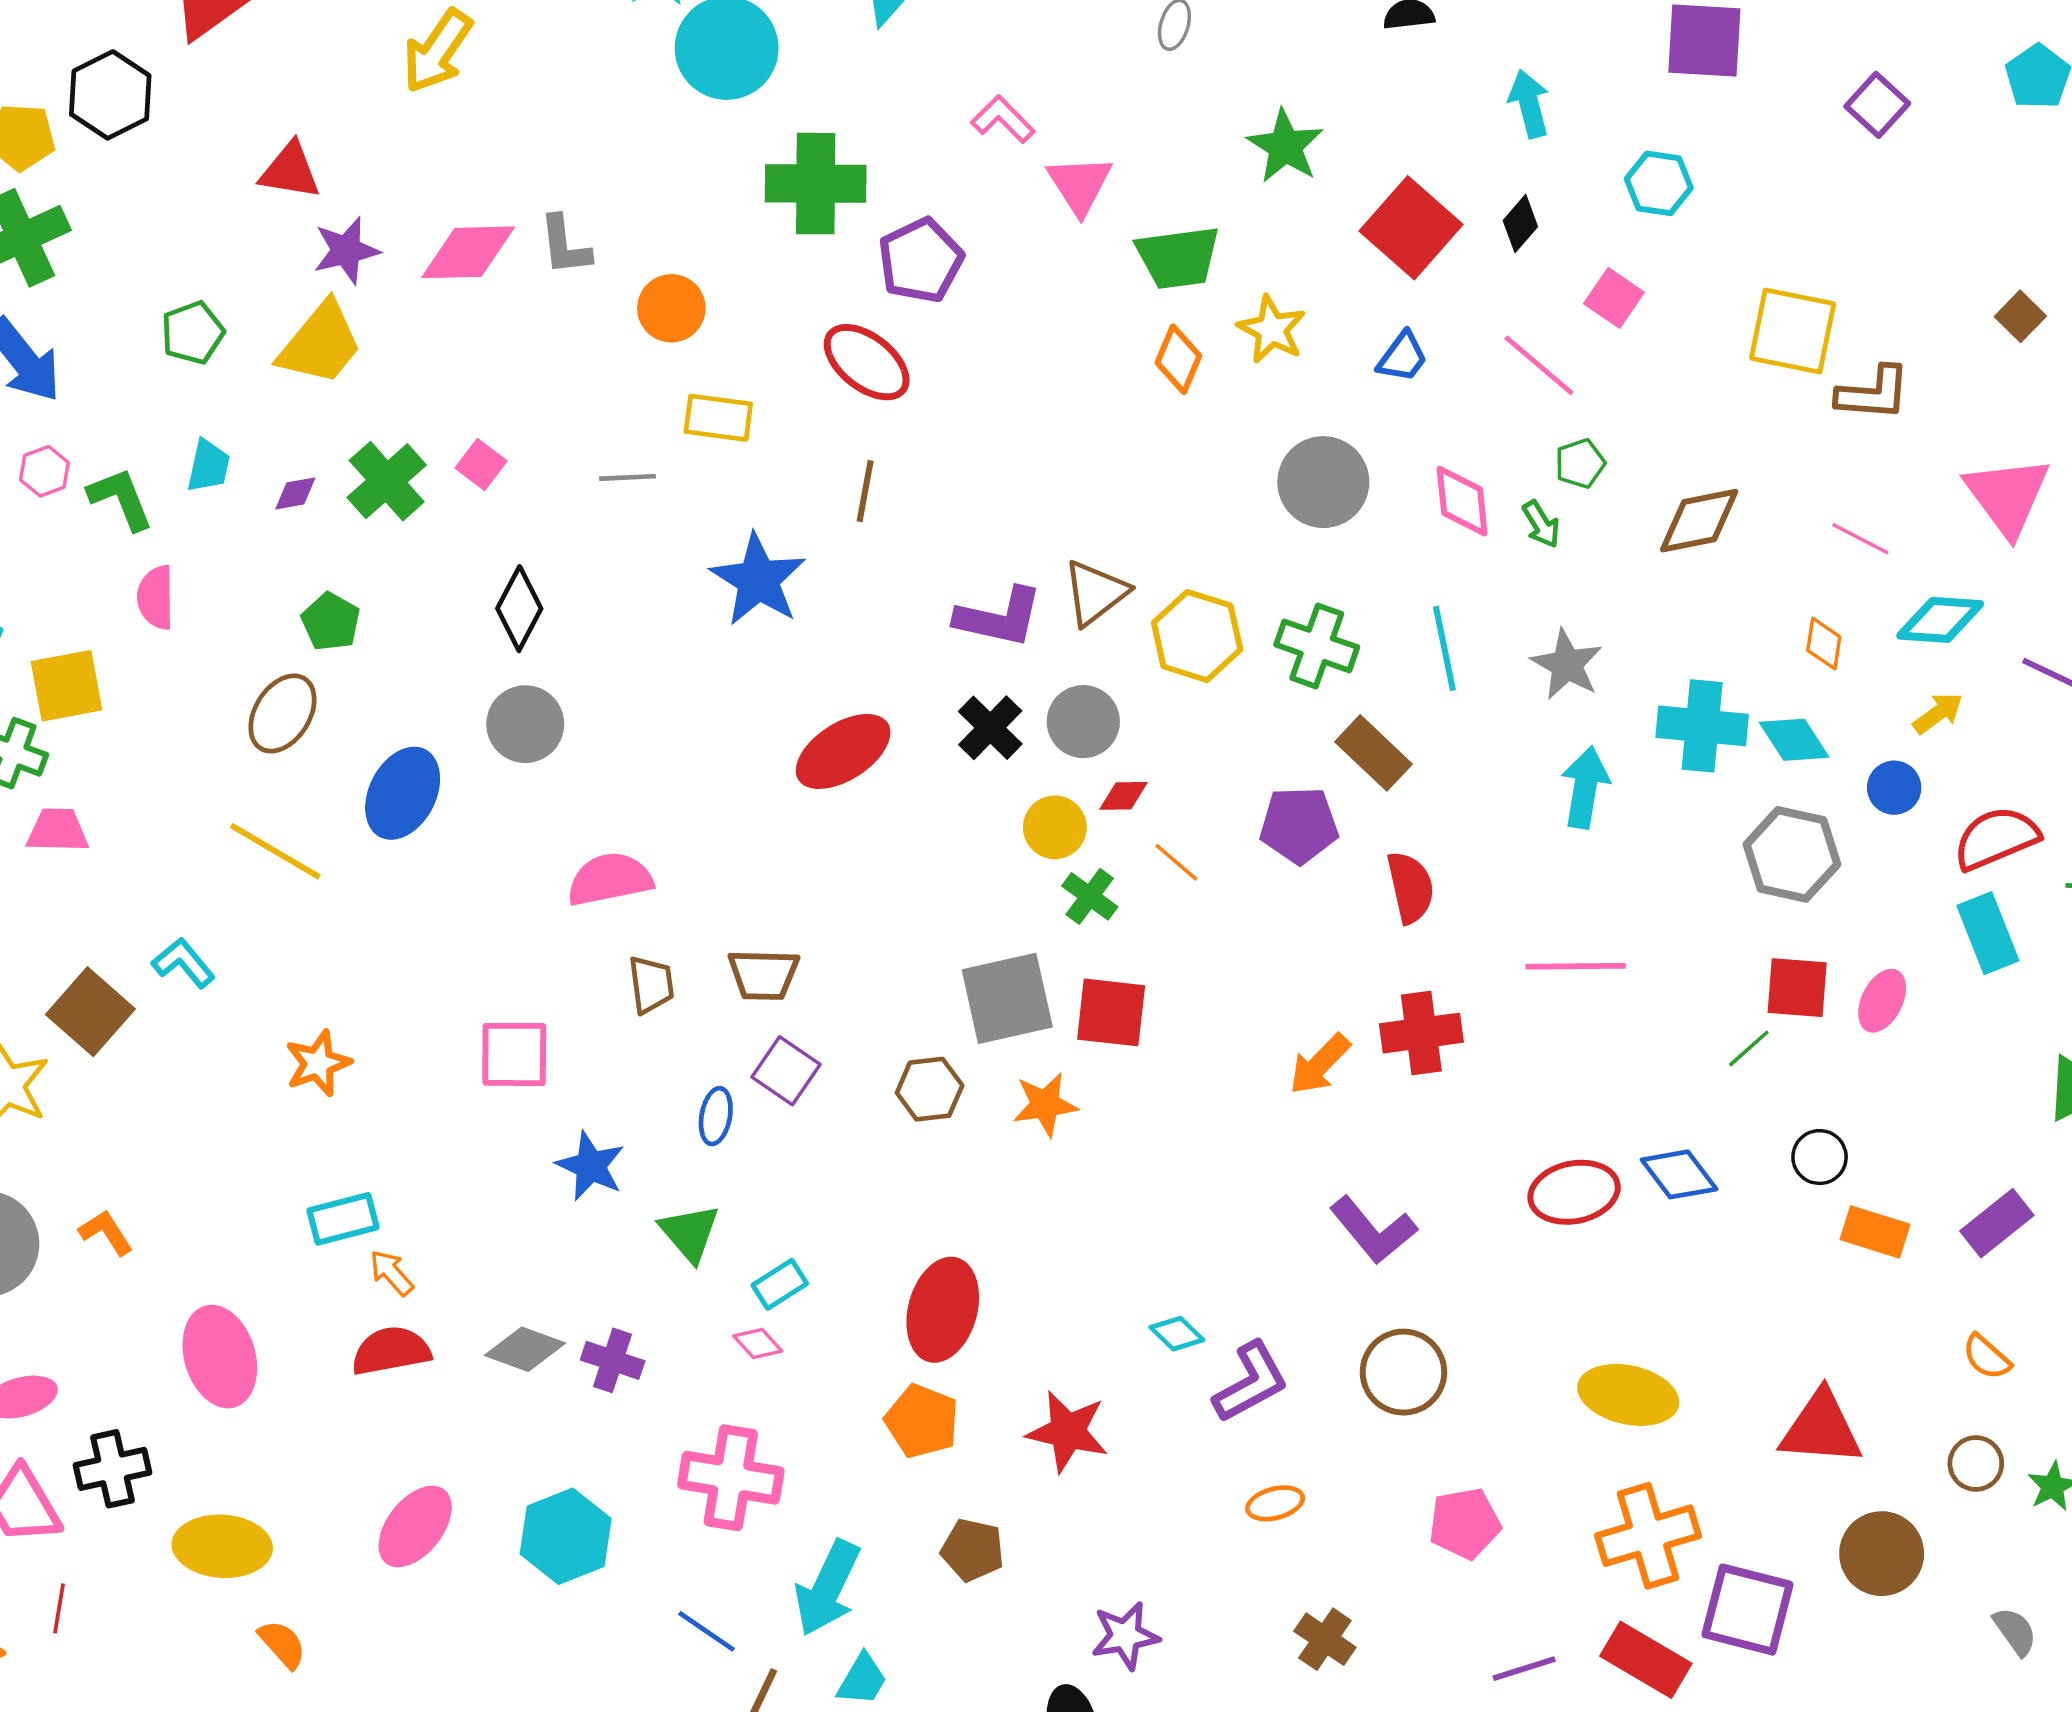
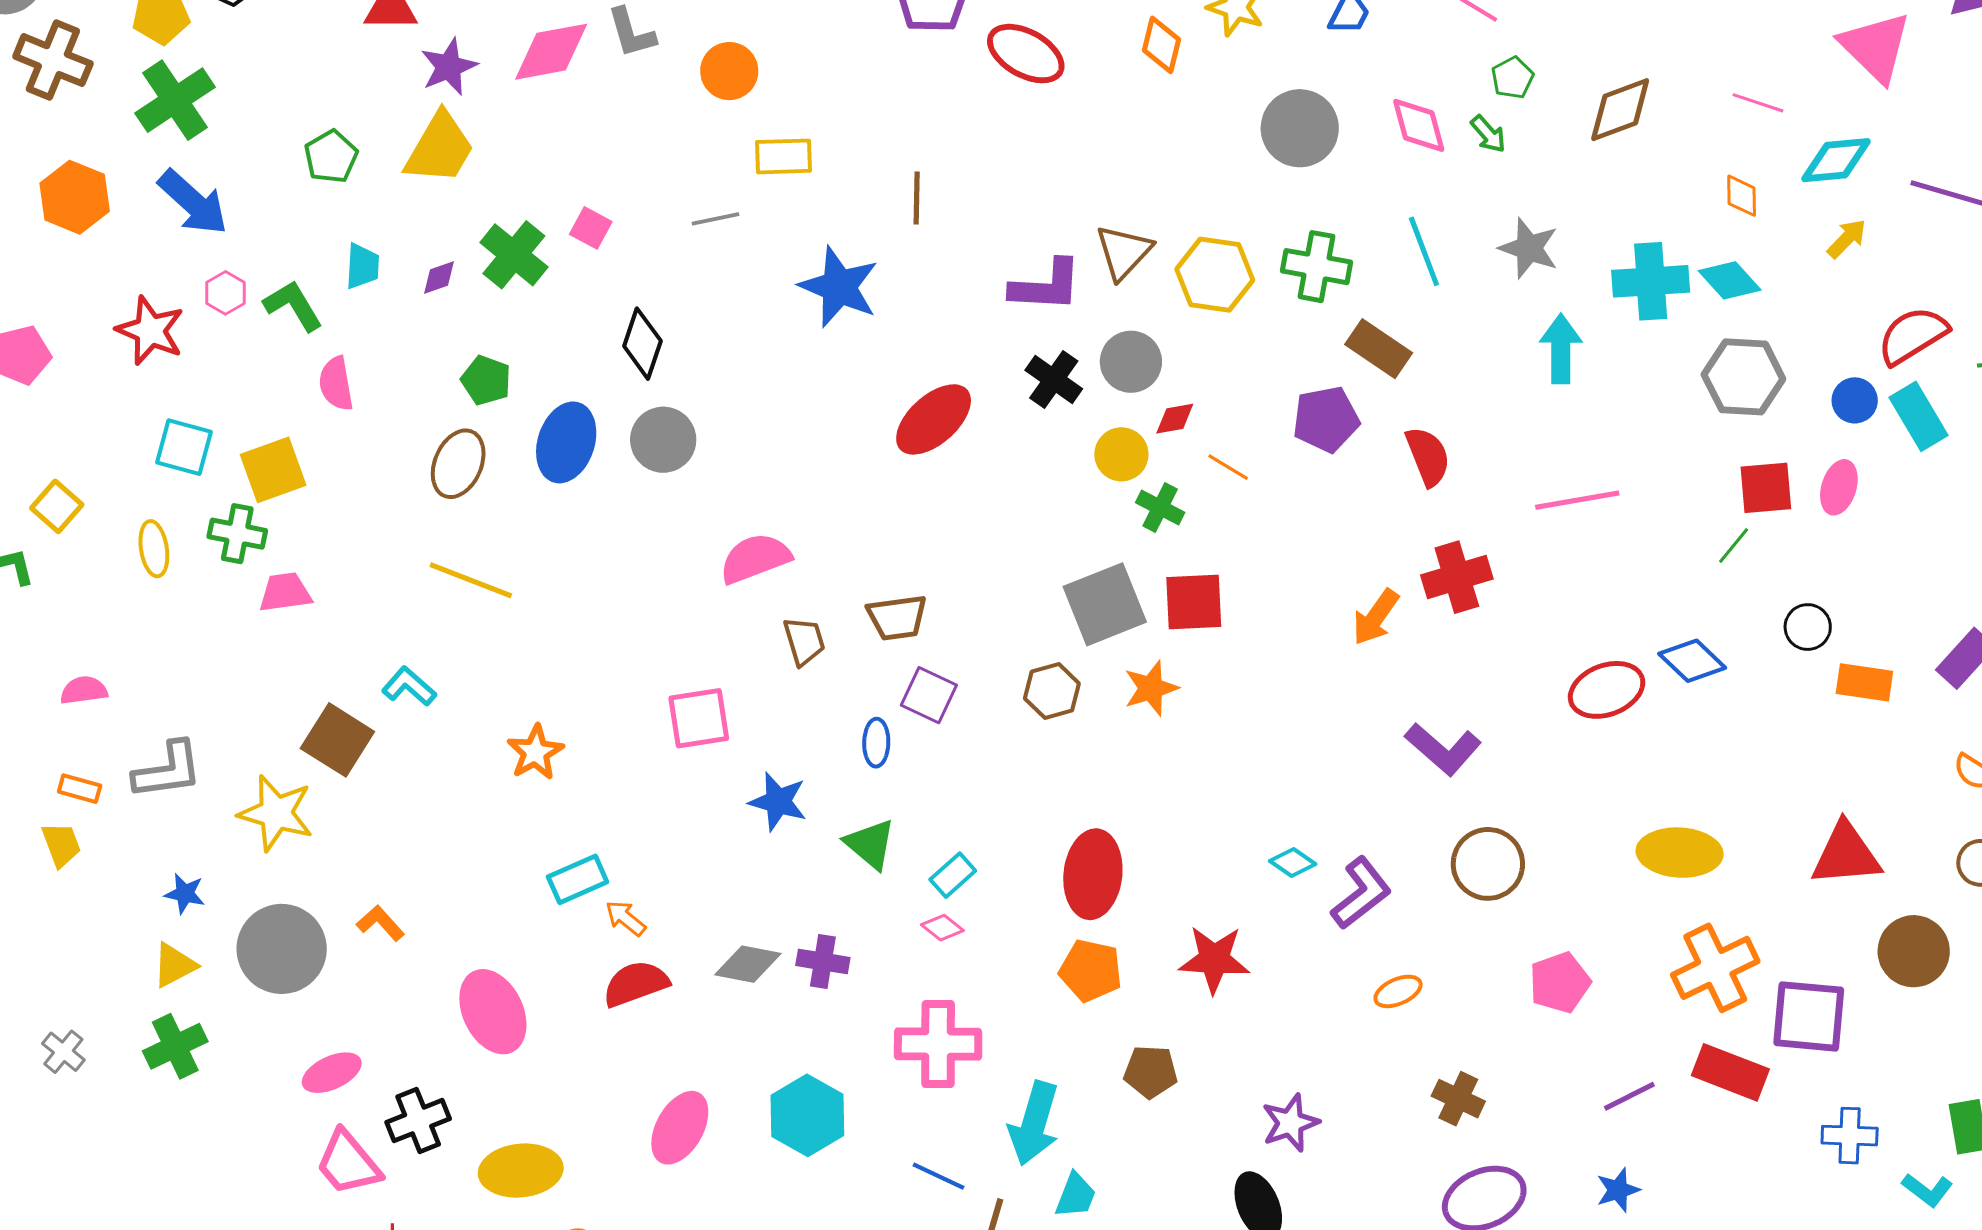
red ellipse: (867, 362) -> (1026, 54), moved
blue circle: (1894, 788) -> (1855, 400), moved
blue ellipse: (403, 793) -> (566, 442), moved

